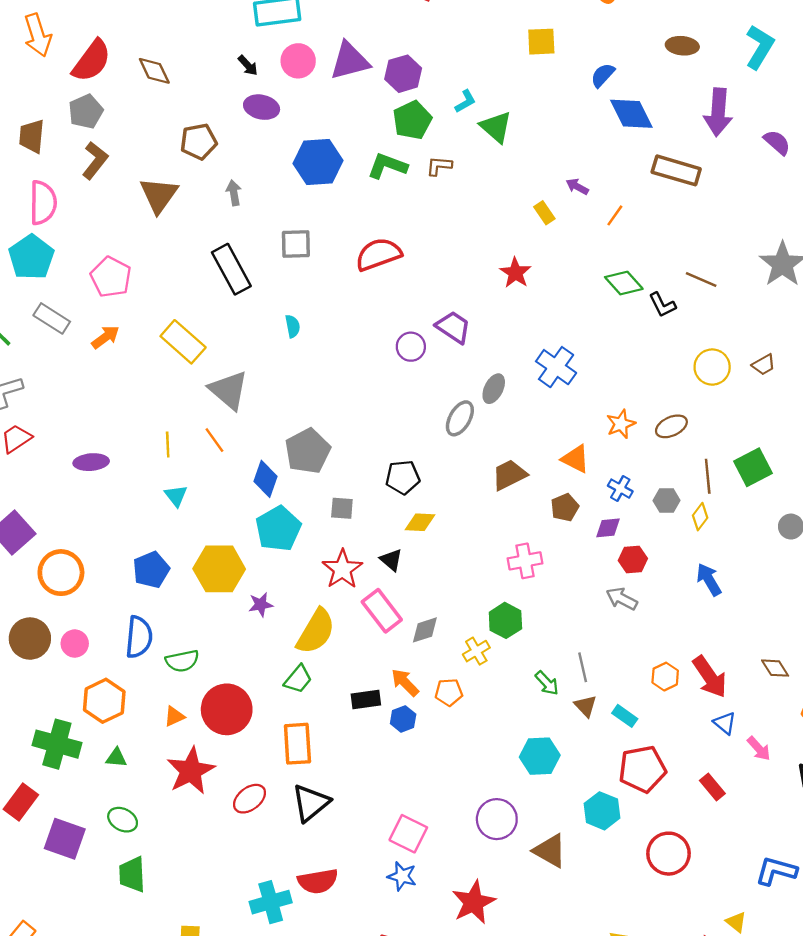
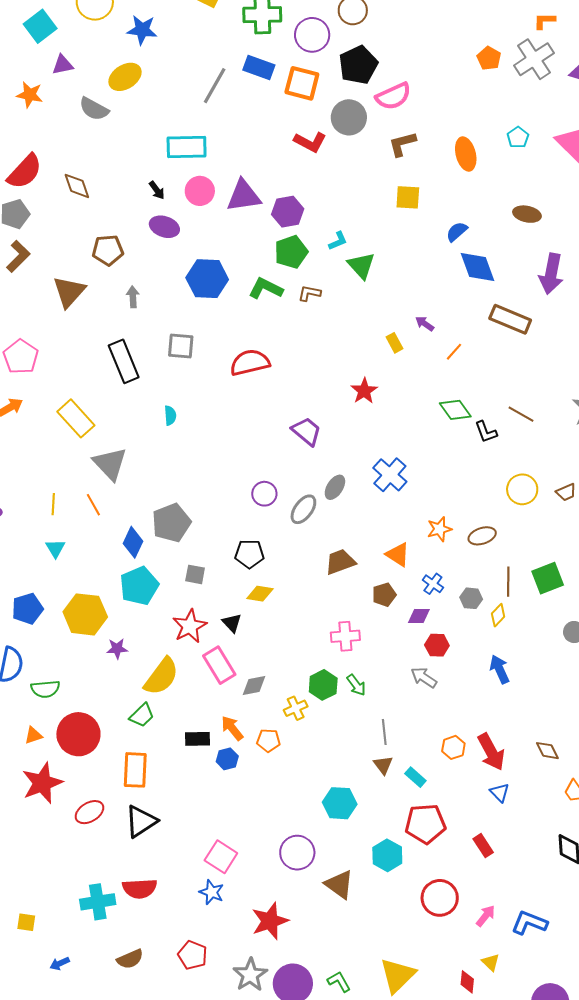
purple circle: (411, 347) -> (264, 494), moved
green arrow: (547, 683) -> (356, 685), moved
pink arrow: (759, 749) -> (486, 916), moved, turned -105

